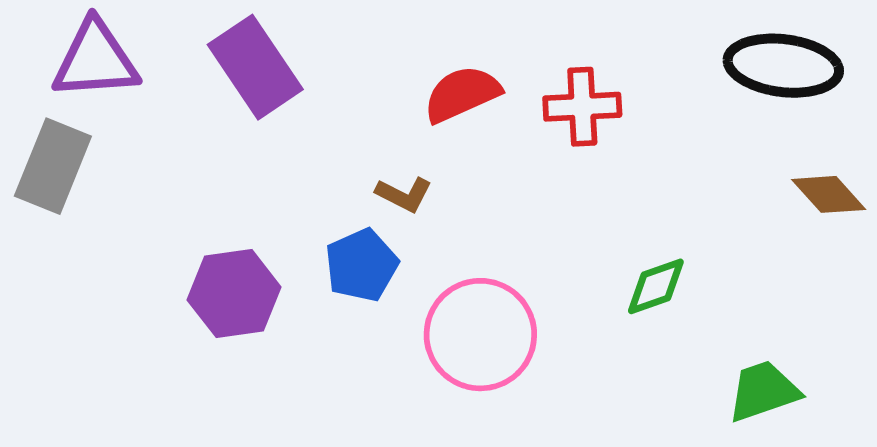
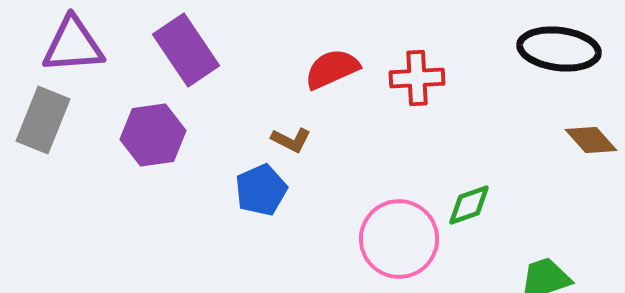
purple hexagon: (234, 294) -> (153, 135), moved
pink circle: (480, 335) -> (399, 239), moved

